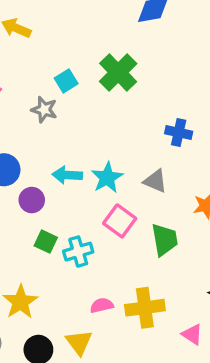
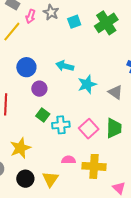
gray star: (44, 110) -> (51, 12), moved
cyan arrow: (67, 175) -> (65, 66), moved
pink square: (120, 221) -> (89, 129), moved

